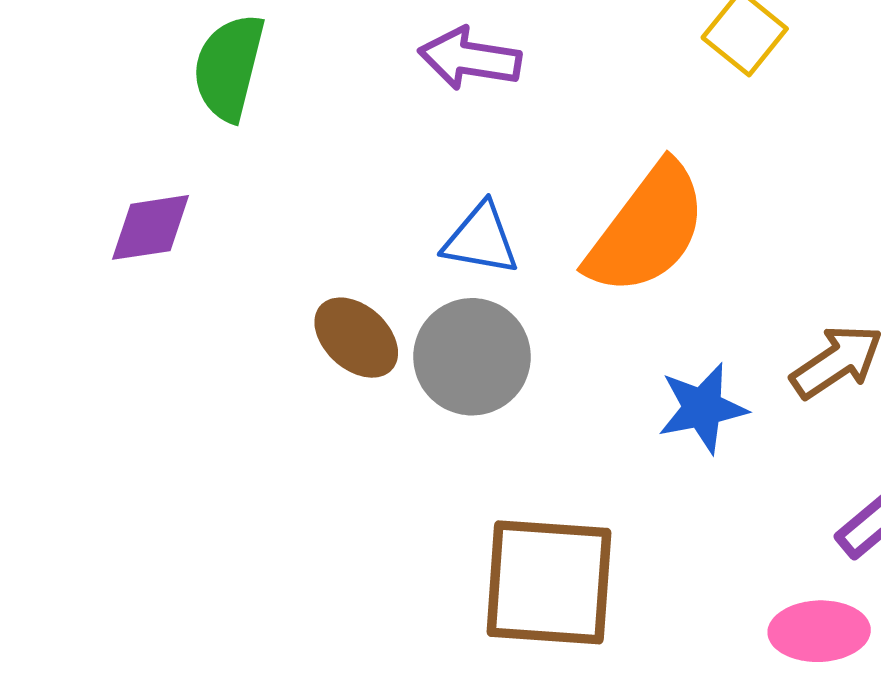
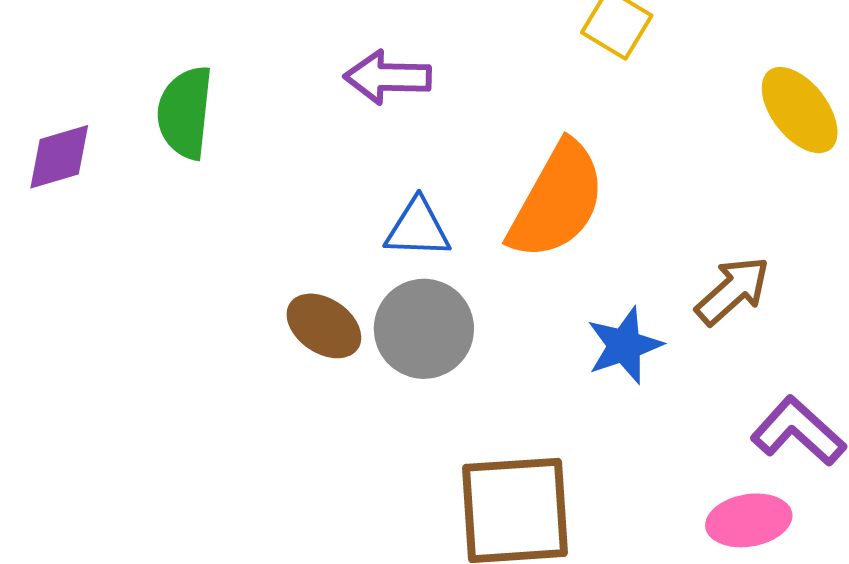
purple diamond: (151, 227) -> (59, 157), moved

